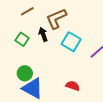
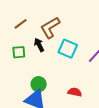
green square: (22, 39) -> (19, 52), turned -32
green circle: (25, 73) -> (39, 84), moved

